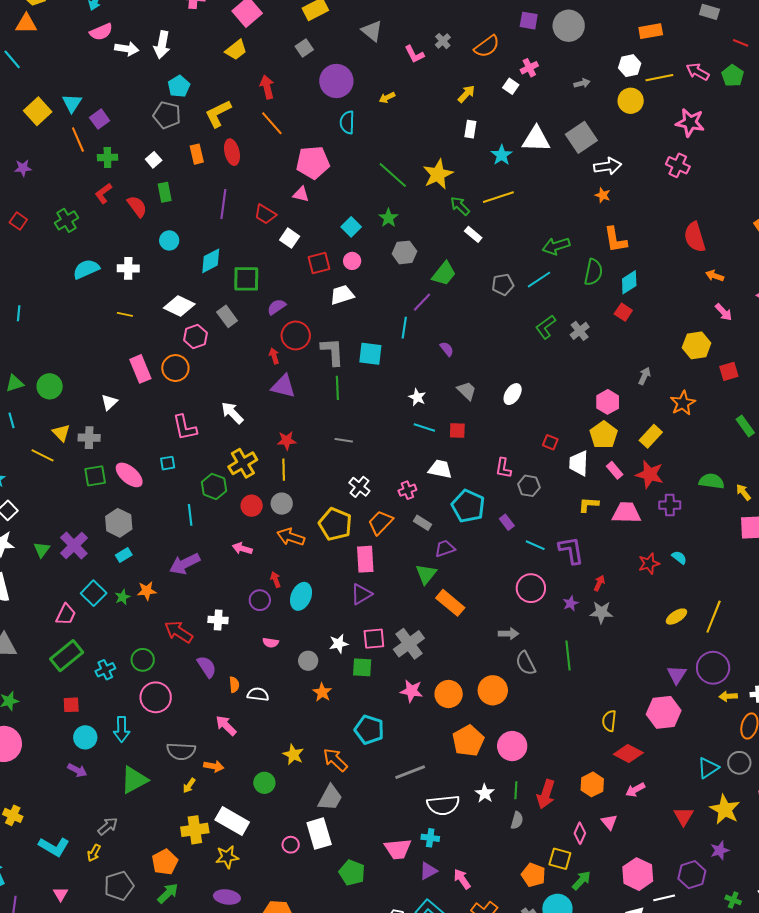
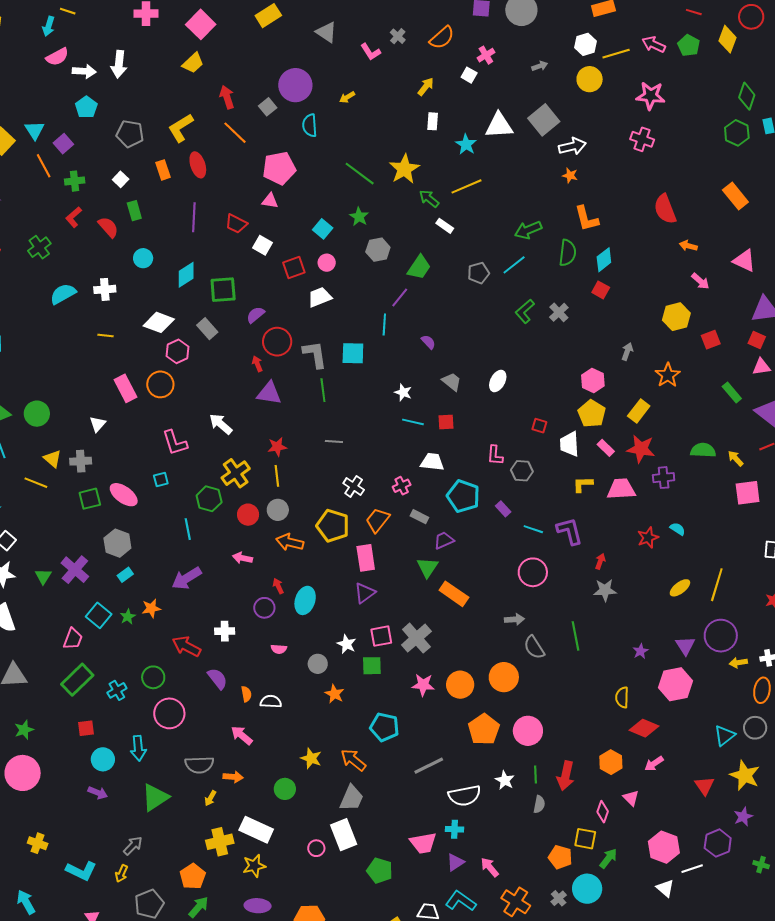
gray square: (304, 48) -> (268, 107), moved
cyan pentagon: (179, 86) -> (86, 107), moved
purple star: (571, 603) -> (641, 651), moved
white star: (339, 644) -> (347, 644), turned -30

